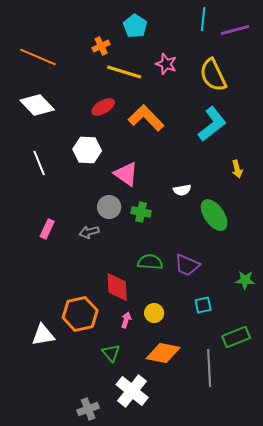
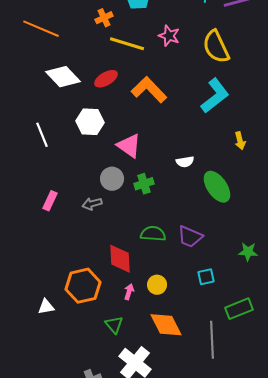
white diamond: (37, 105) -> (63, 77), moved
green cross: (141, 212) -> (144, 184), turned -30
white triangle: (43, 335) -> (46, 307), size x0.7
orange diamond: (163, 353) -> (166, 325), turned 52

